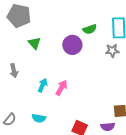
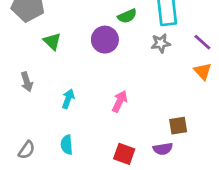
pink arrow: (61, 88) -> (120, 101), moved
cyan semicircle: (39, 118) -> (67, 145), turned 80

